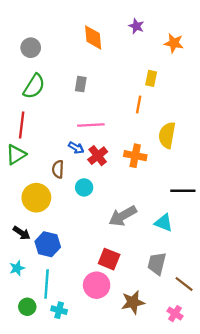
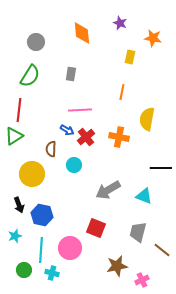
gray circle: (31, 48) -> (36, 42), moved
yellow rectangle: (151, 78) -> (130, 57), moved
black arrow: (22, 233) -> (19, 205), turned 35
pink circle: (97, 285) -> (70, 248), moved
pink cross: (175, 314) -> (142, 280), moved, turned 32

